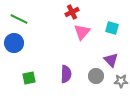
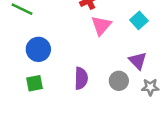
cyan square: (112, 28) -> (139, 20), turned 32
blue circle: (14, 43) -> (38, 49), moved

